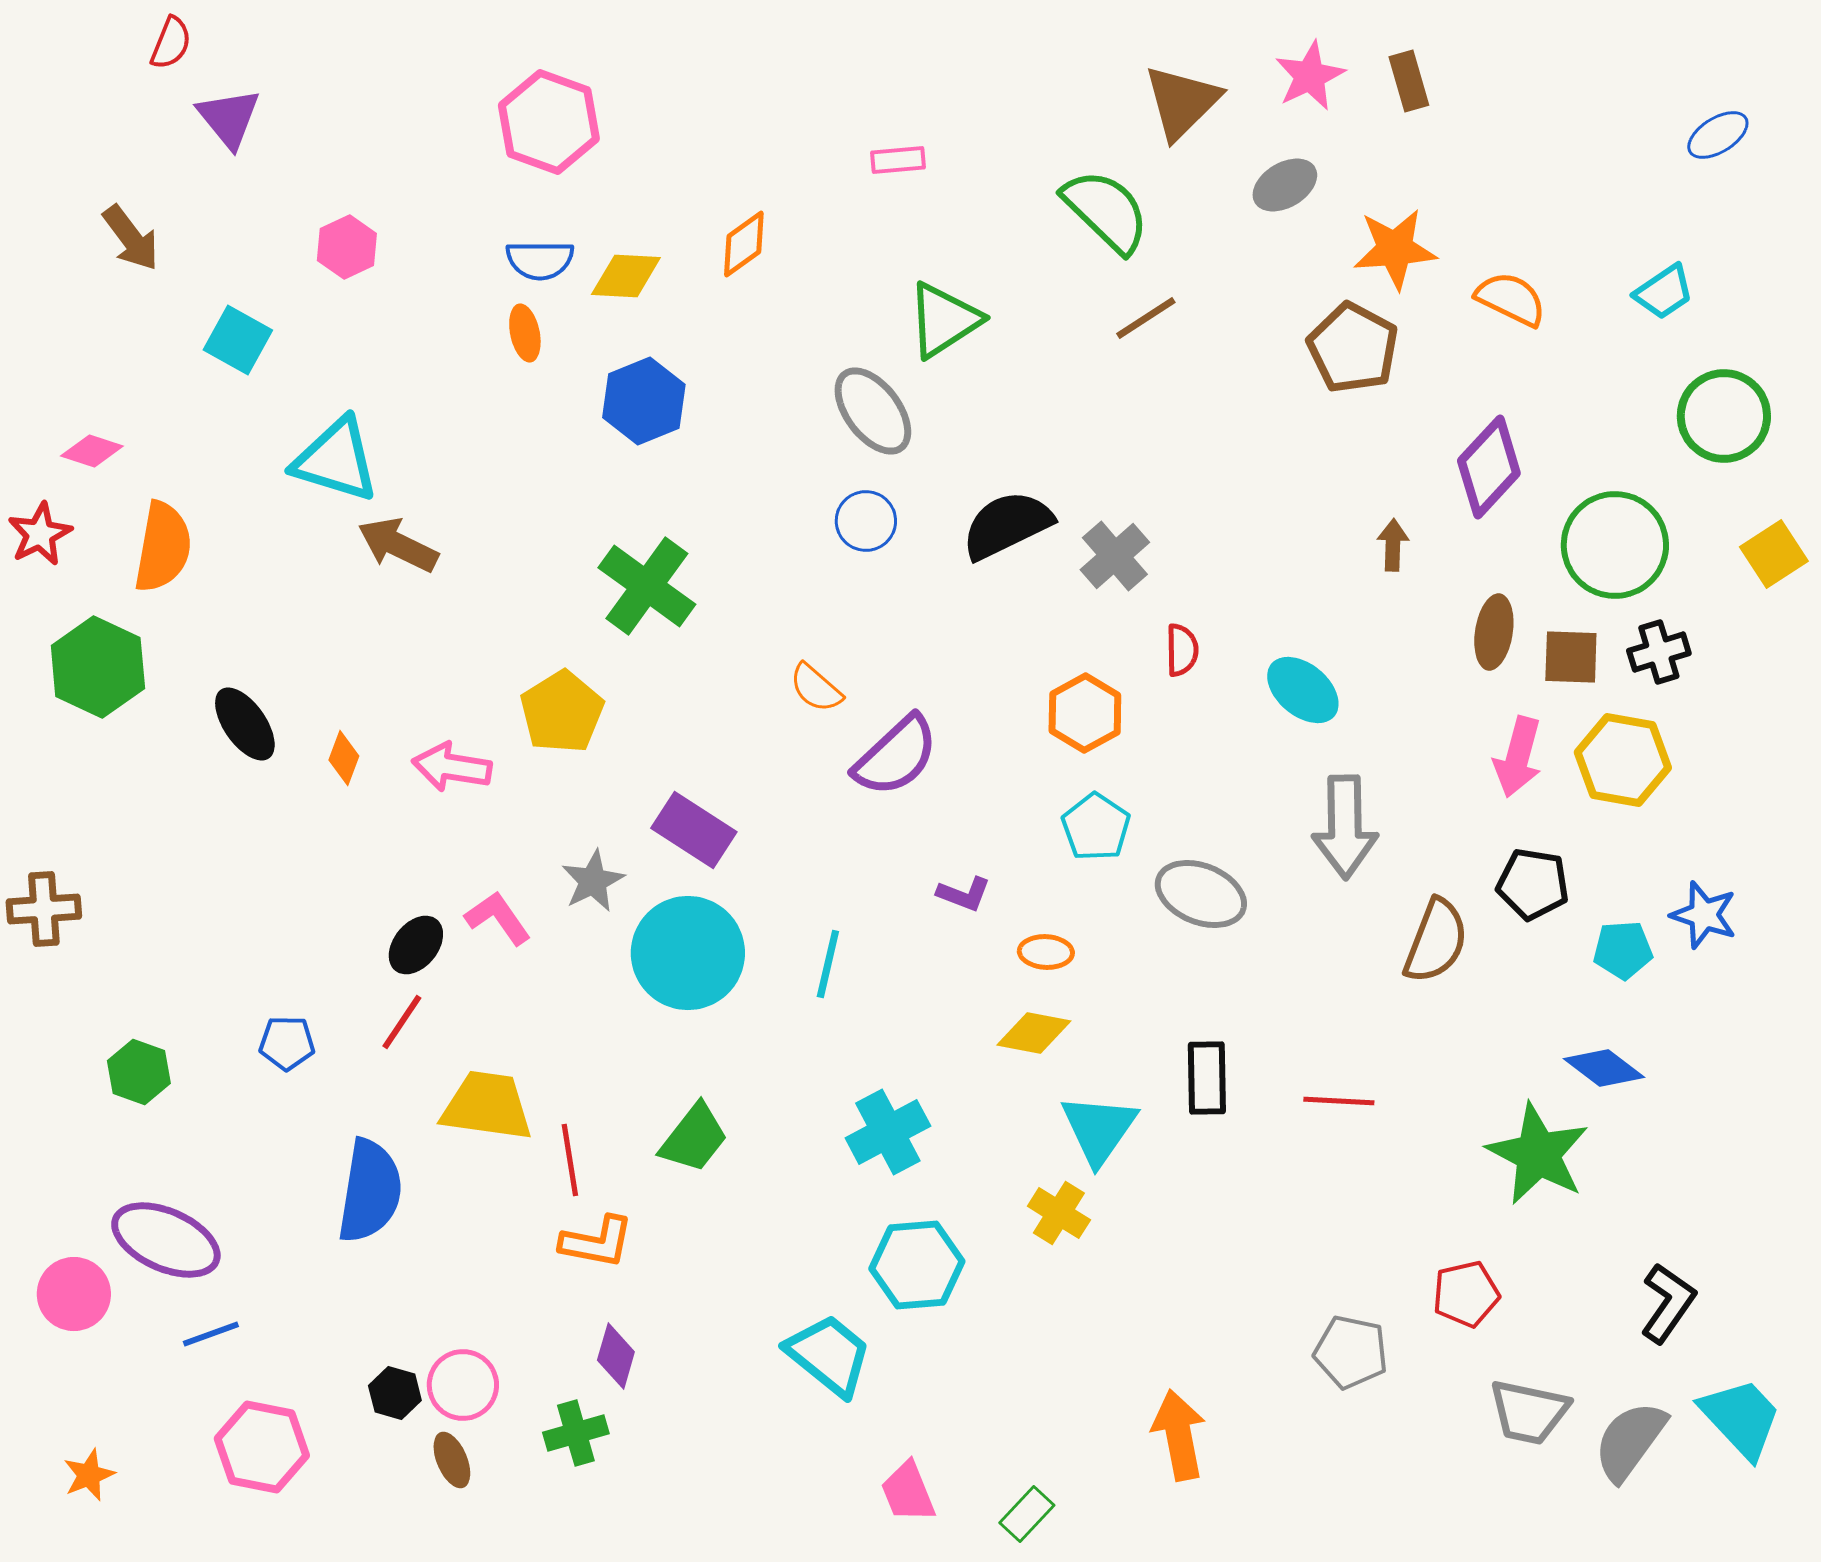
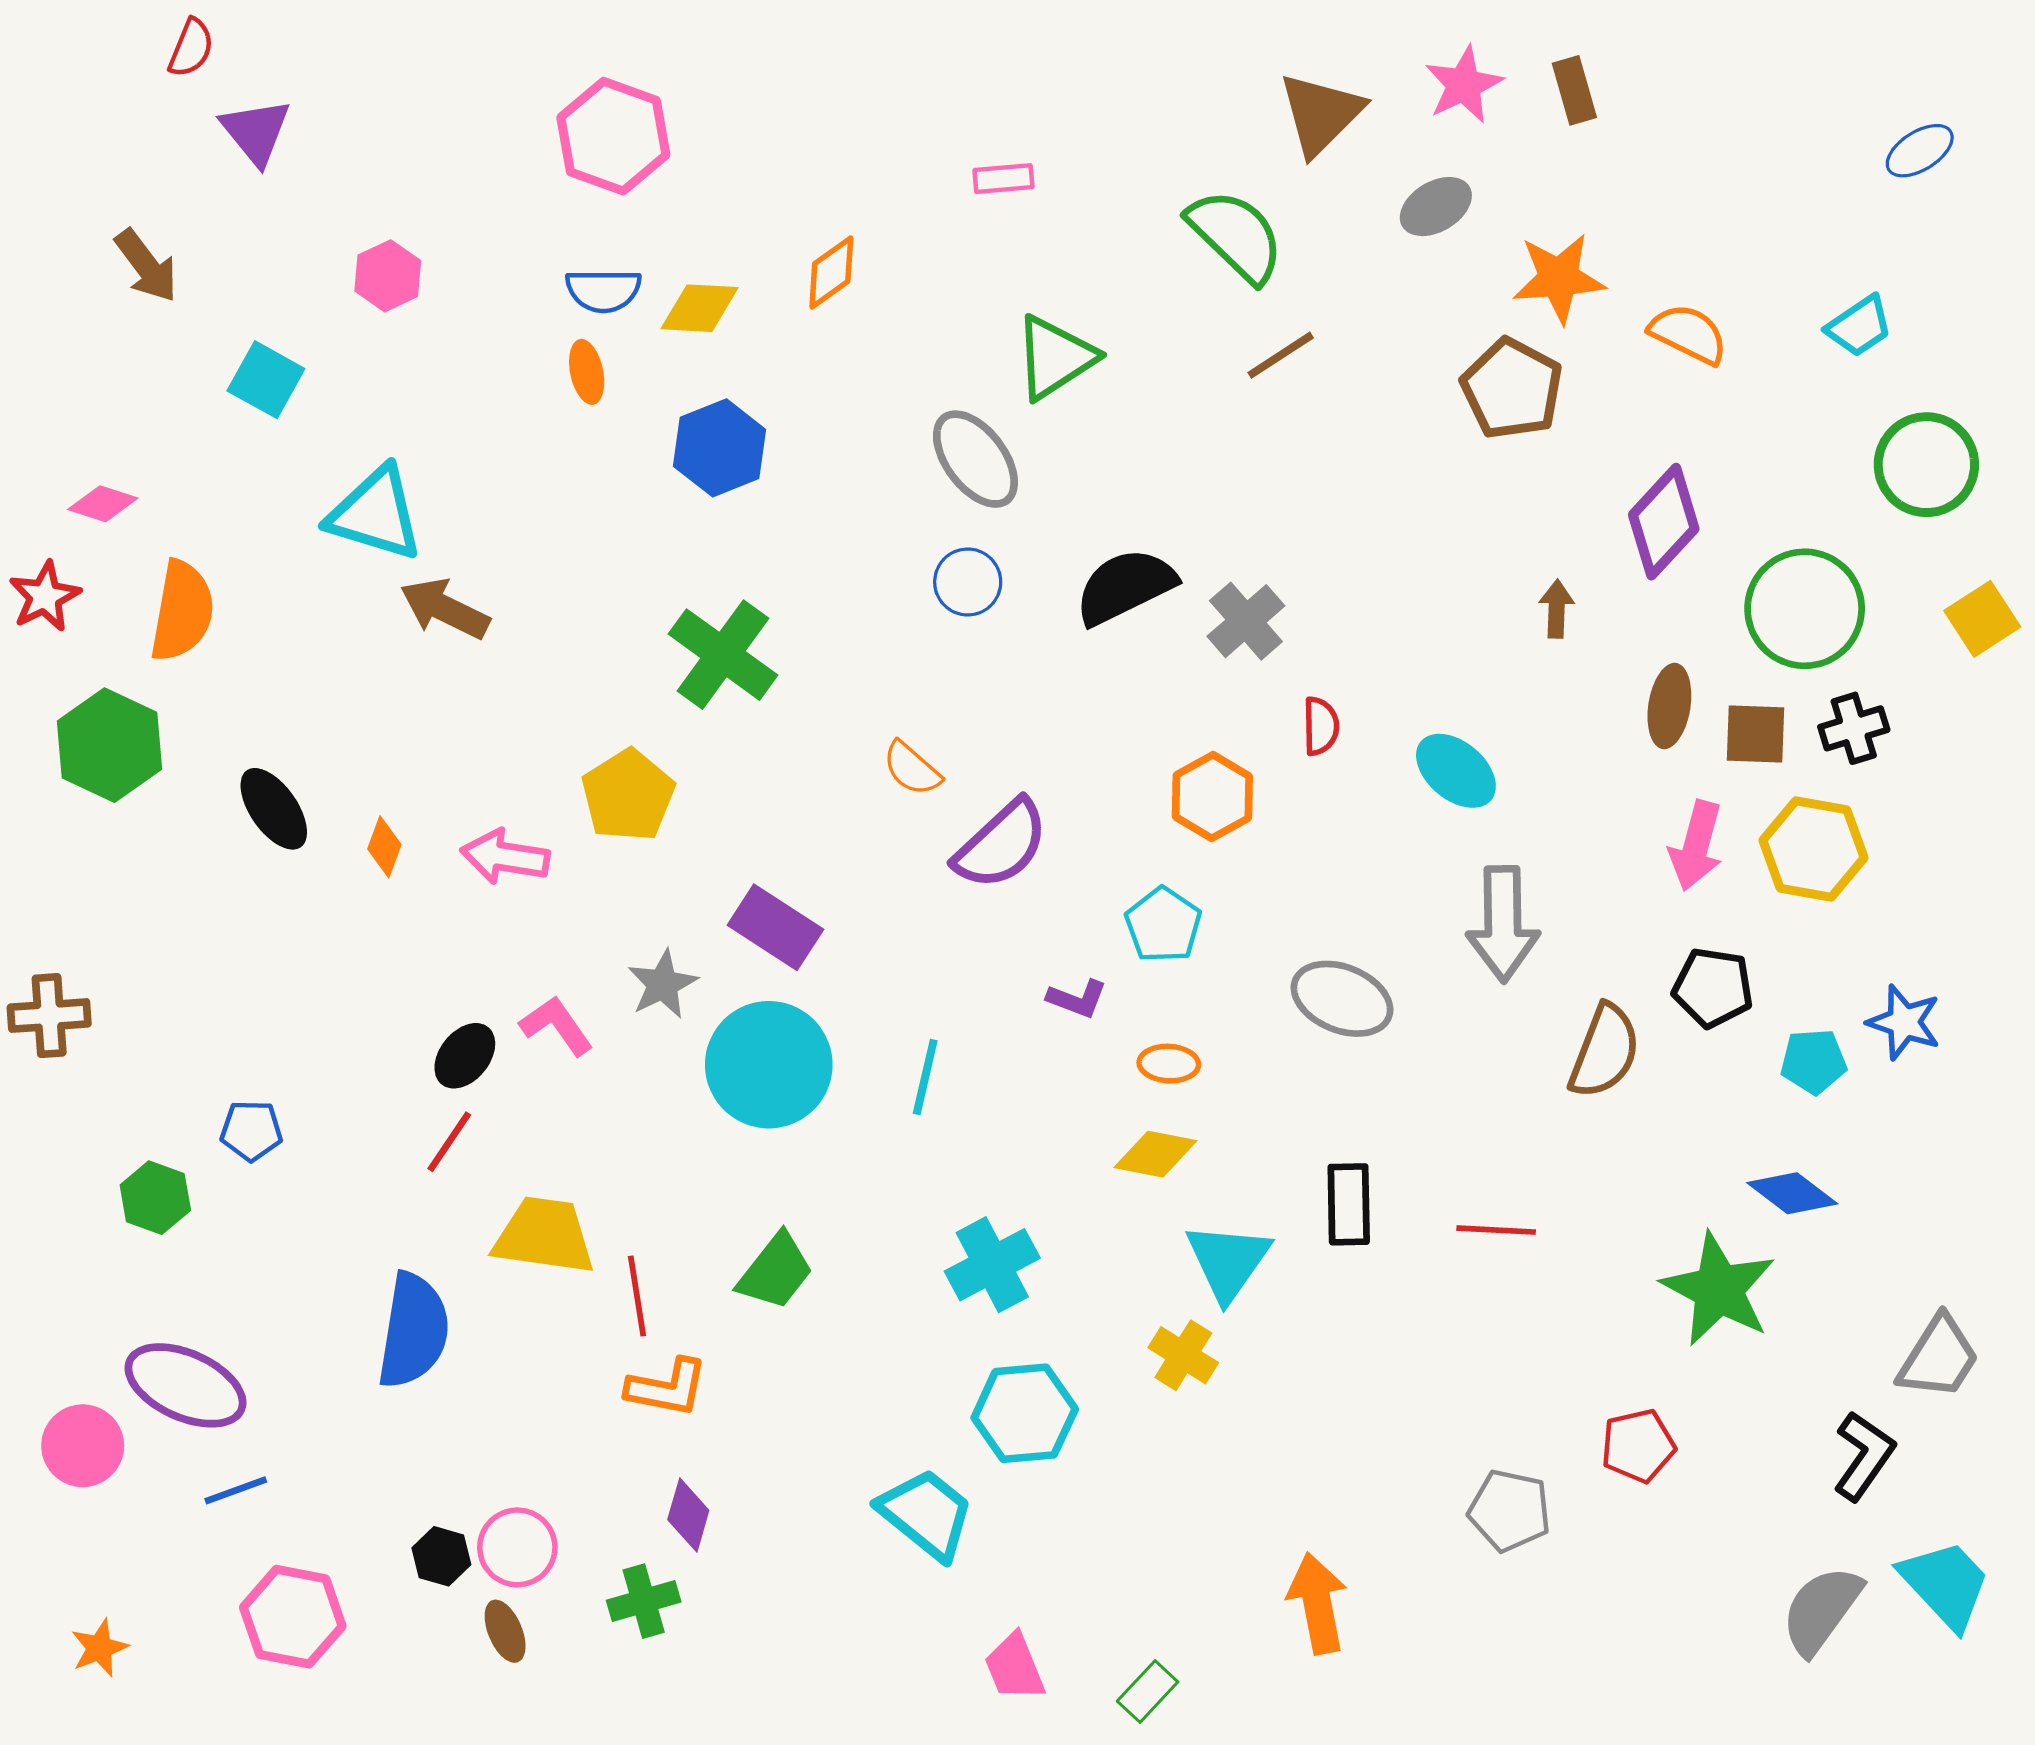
cyan pentagon: (1096, 827) -> (1163, 925), moved
blue pentagon: (287, 1043) -> (251, 1131), moved
gray trapezoid: (1529, 1412) -> (1939, 1357), moved, turned -70

